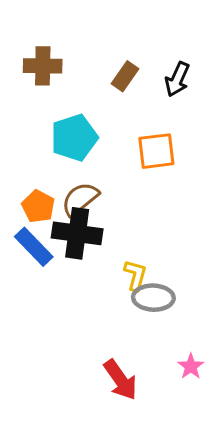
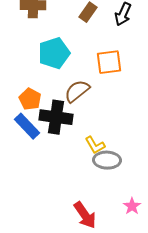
brown semicircle: (80, 199) -> (77, 91), moved
yellow L-shape: (135, 275) -> (95, 145), turned 135

